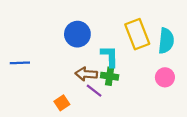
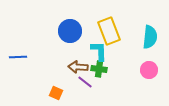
yellow rectangle: (137, 34) -> (109, 31), moved
orange square: (62, 103) -> (56, 93), turned -32

